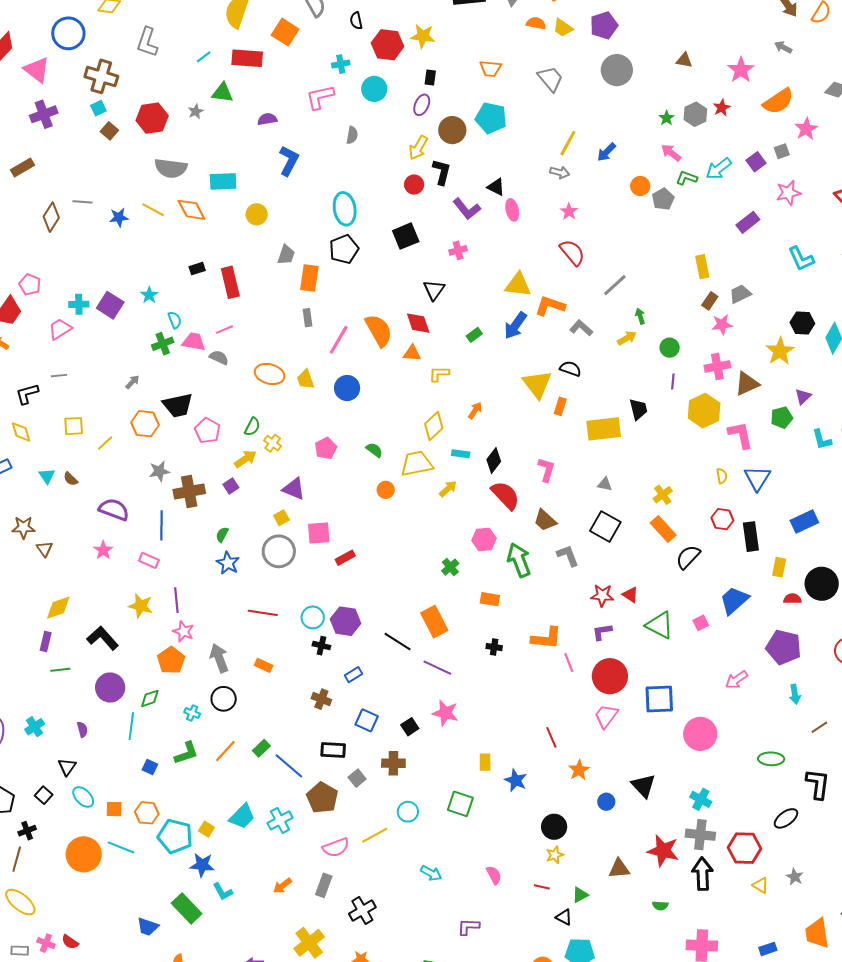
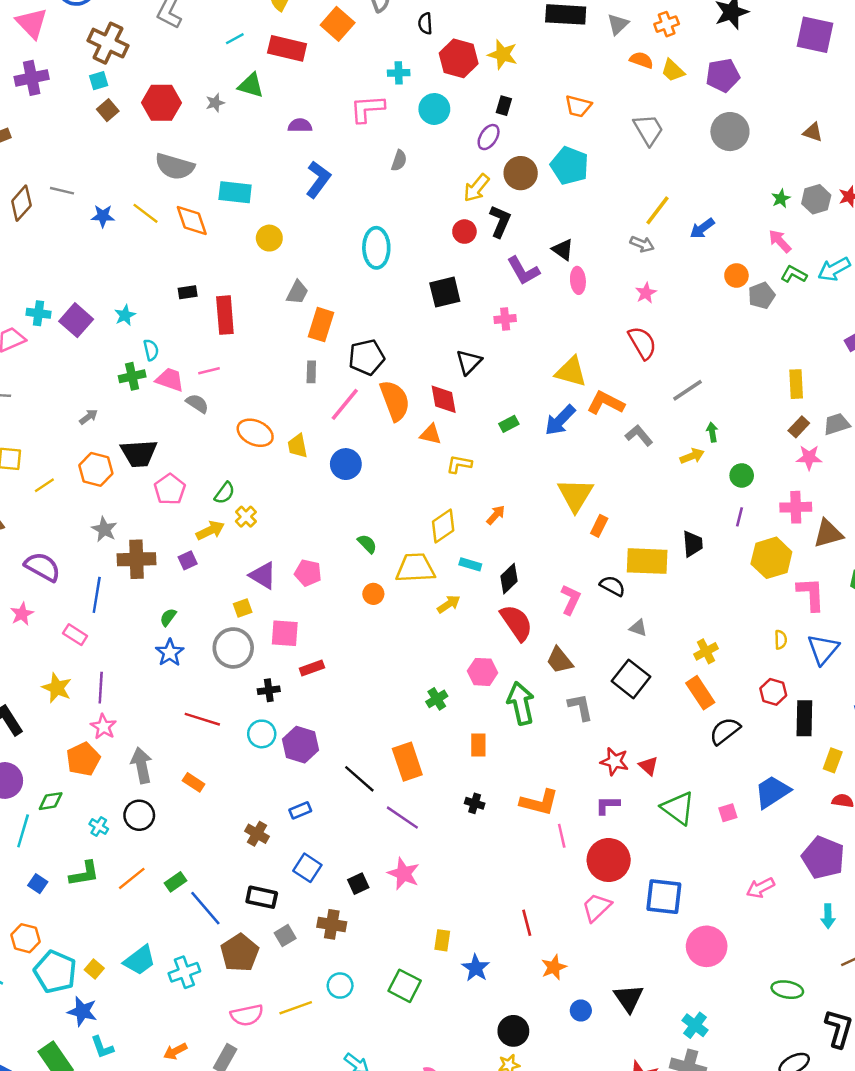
black pentagon: (344, 249) -> (367, 357), moved
black semicircle: (570, 369) -> (612, 586), moved
pink pentagon: (326, 448) -> (308, 573), moved, turned 30
gray star: (159, 471) -> (104, 529), turned 30
orange rectangle: (490, 599) -> (478, 745), turned 72
black cross: (321, 646) -> (269, 690), moved, turned -30

